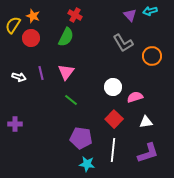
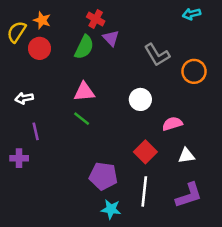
purple triangle: (130, 15) -> (111, 38), moved
pink triangle: (66, 72) -> (84, 92), turned 48
purple line: (41, 73) -> (36, 131), moved
white arrow: (19, 77) -> (24, 98), turned 152
white circle: (113, 87) -> (140, 99), moved
green line: (71, 100) -> (82, 119), moved

